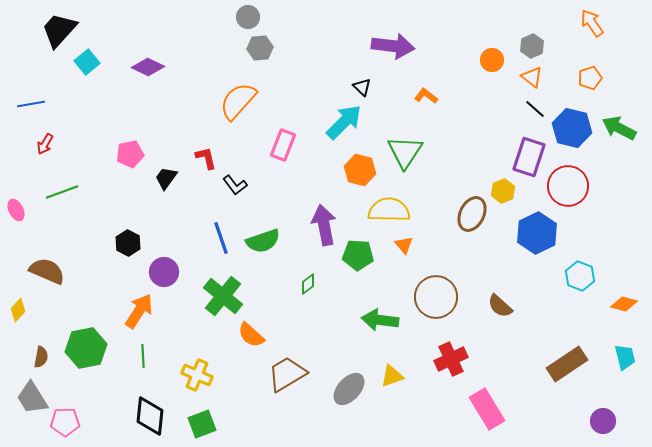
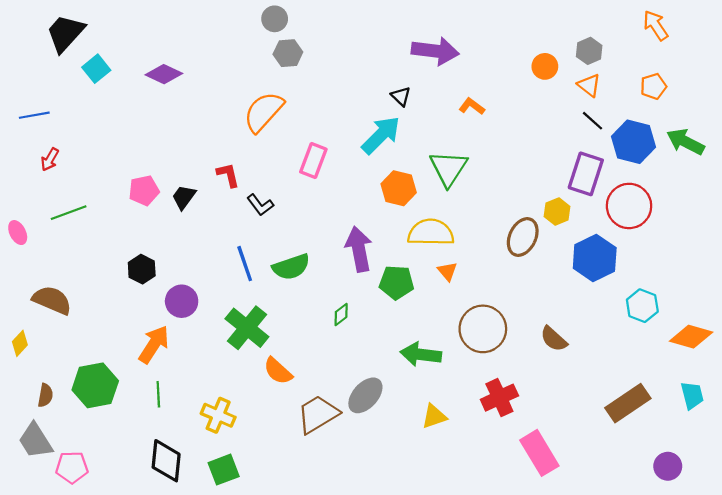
pink pentagon: (130, 154) -> (144, 190), moved
orange diamond: (624, 304) -> (691, 337), size x1.4
gray ellipse: (349, 389) -> (365, 395), moved

